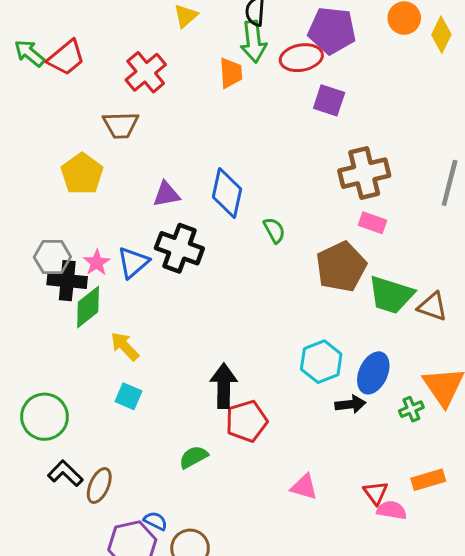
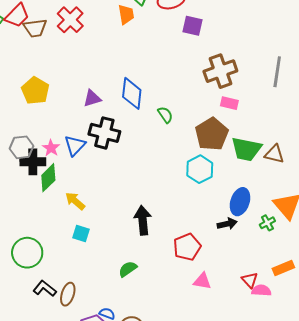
brown trapezoid: (121, 125) -> (35, 28), moved
cyan hexagon: (321, 362) -> (200, 169), moved
red pentagon: (246, 421) -> (187, 247), moved

